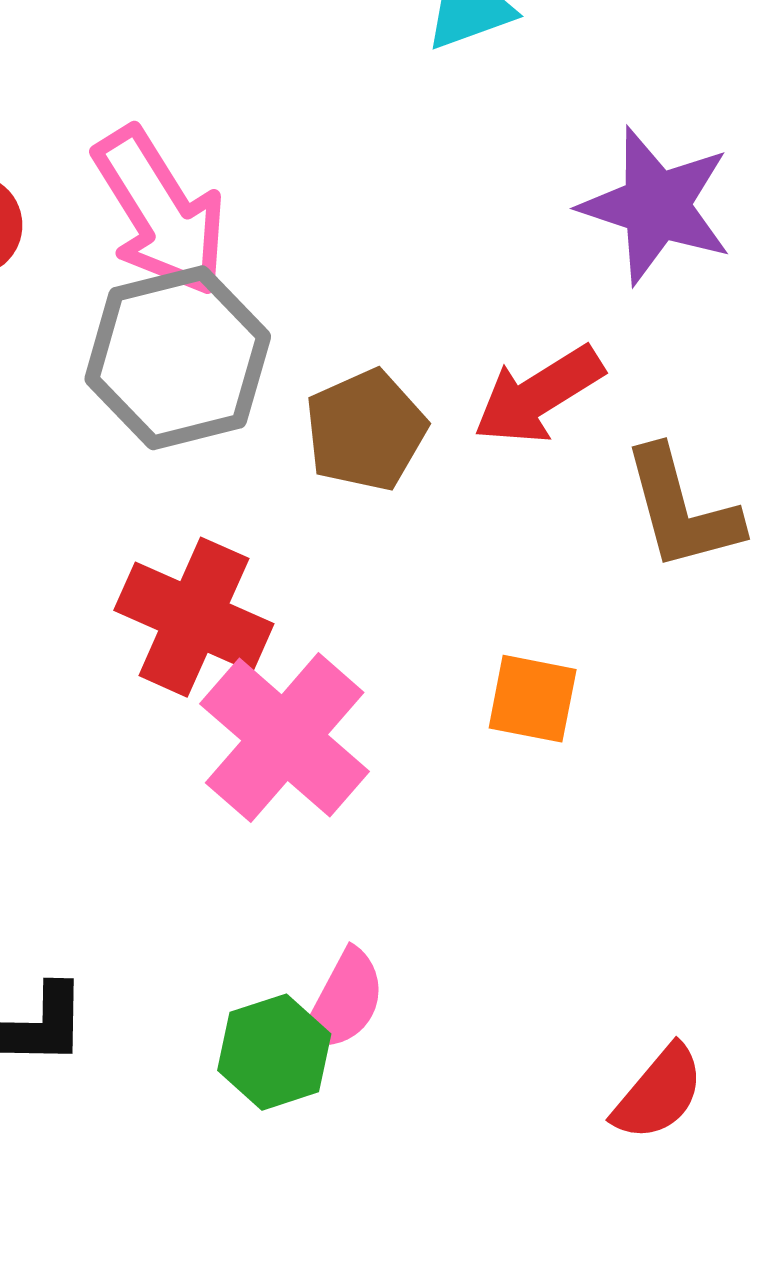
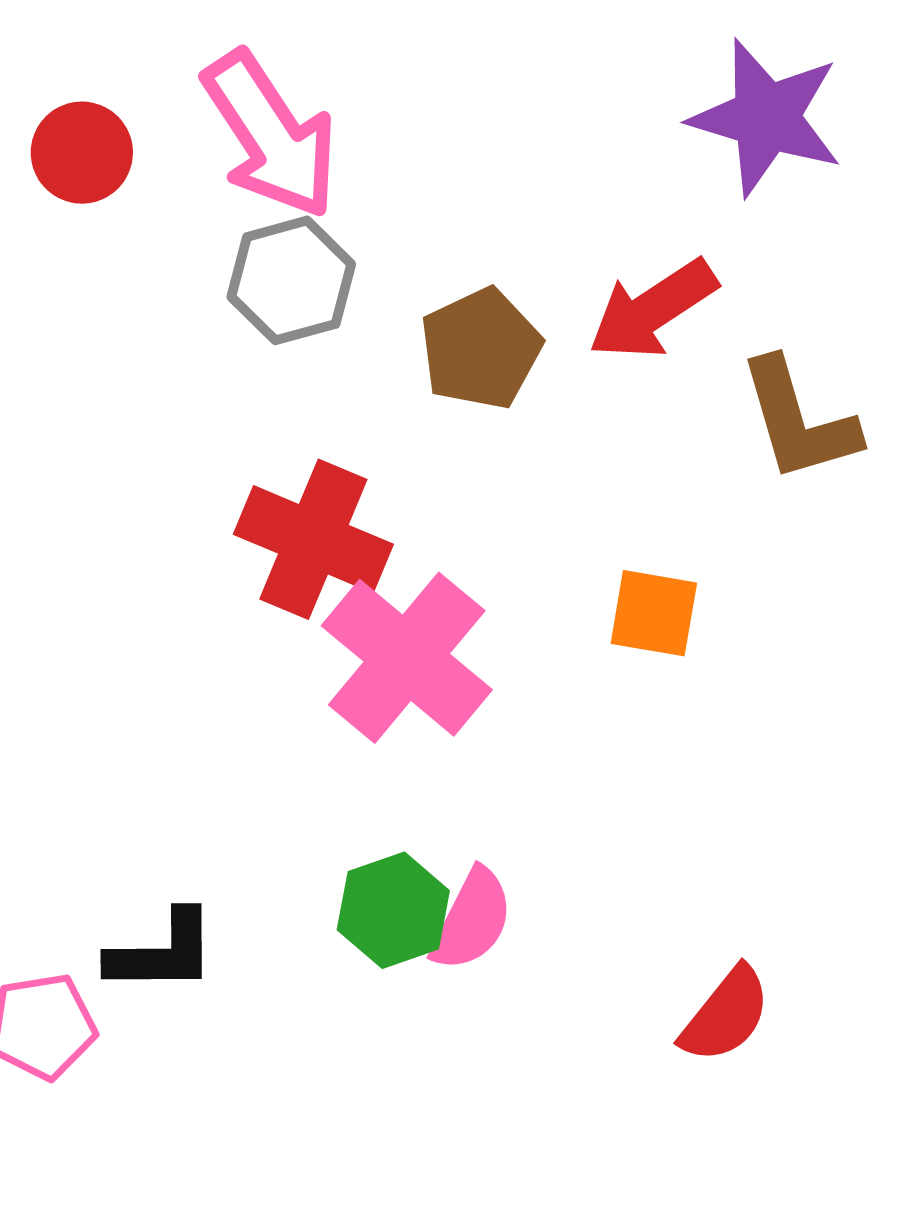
gray hexagon: (178, 358) -> (291, 280), size x0.7
green hexagon: (274, 1052) -> (393, 910), moved
red semicircle: (659, 1093) -> (726, 1015), moved

